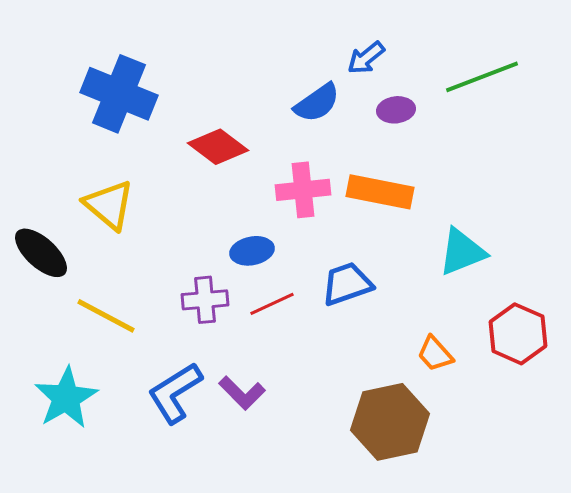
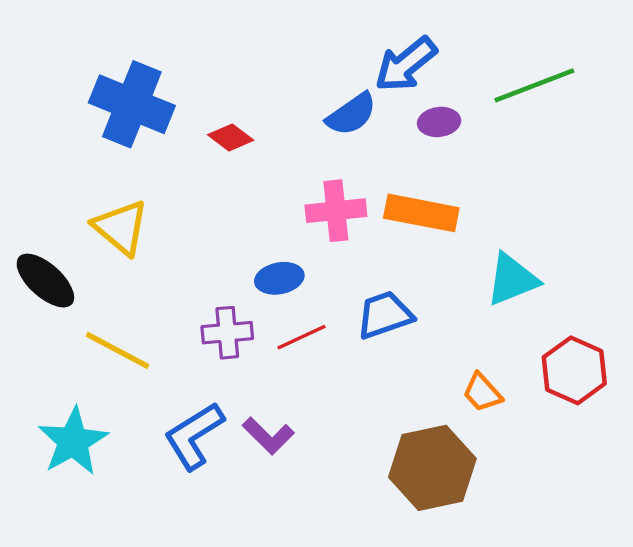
blue arrow: (366, 58) -> (406, 64), size x1.5
red diamond: (218, 147) -> (231, 137), moved, size x0.7

